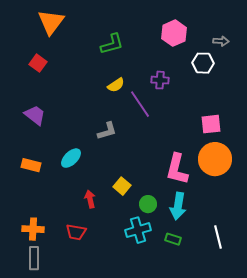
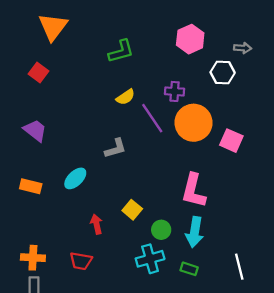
pink square: (211, 124) -> (231, 141), turned 30
orange circle: (215, 159) -> (194, 123), moved

